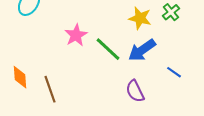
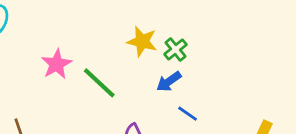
green cross: (171, 12) -> (175, 49), moved
blue arrow: (142, 50) -> (169, 82), moved, size x0.7

